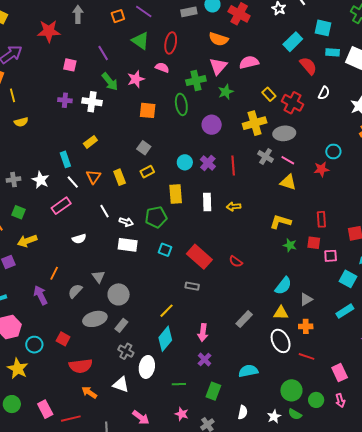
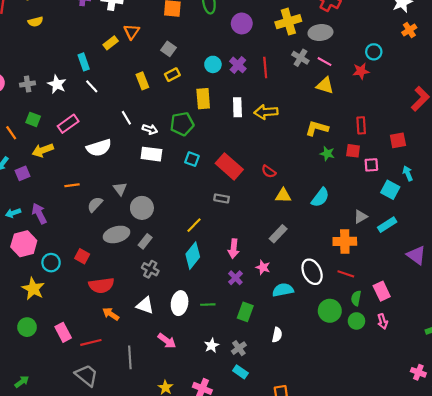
orange triangle: (93, 177) -> (132, 32), moved
pink rectangle: (61, 206) -> (68, 124), moved
yellow arrow: (233, 207) -> (266, 112), size x1.5
white semicircle: (79, 239) -> (99, 148), size x1.6
orange line: (54, 273) -> (72, 185), turned 56
purple arrow: (40, 295) -> (39, 213), moved
gray triangle: (306, 299) -> (361, 217), moved
yellow triangle: (281, 313) -> (283, 195), moved
orange cross: (306, 326) -> (345, 241), size x1.5
white ellipse: (281, 341) -> (312, 272), moved
white ellipse: (147, 367) -> (180, 303), moved
pink star: (182, 414) -> (263, 267), moved
green semicircle: (295, 414) -> (356, 298), moved, turned 72
white star: (274, 416) -> (212, 346), moved

